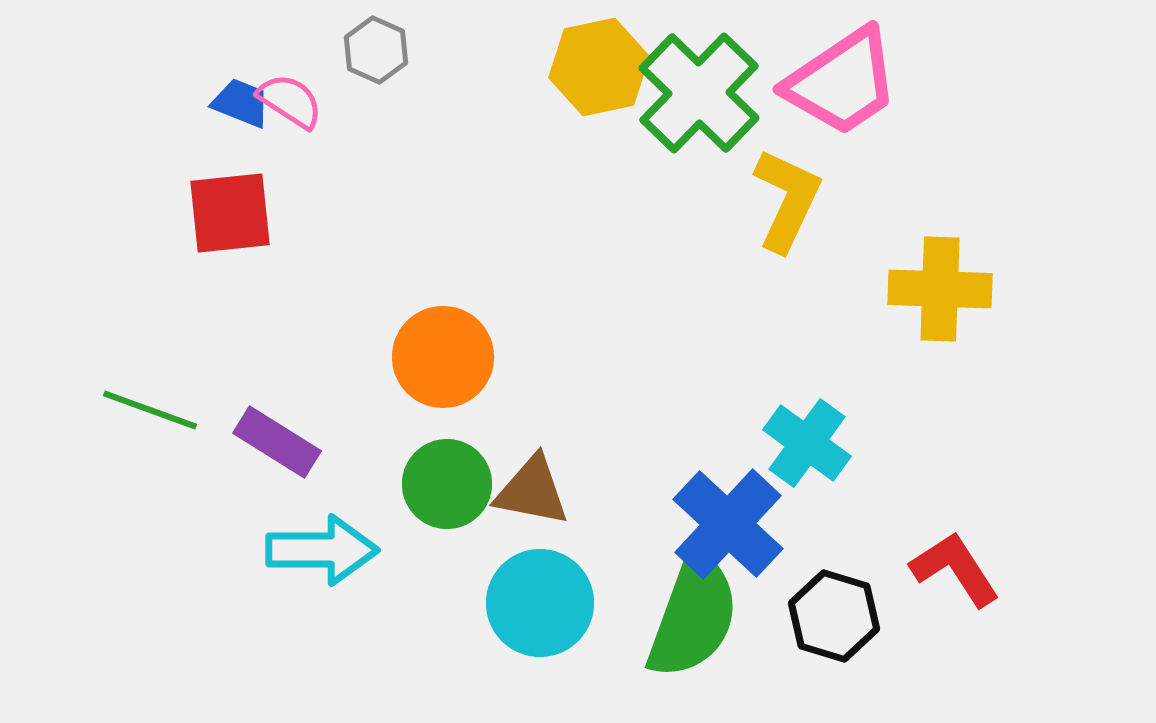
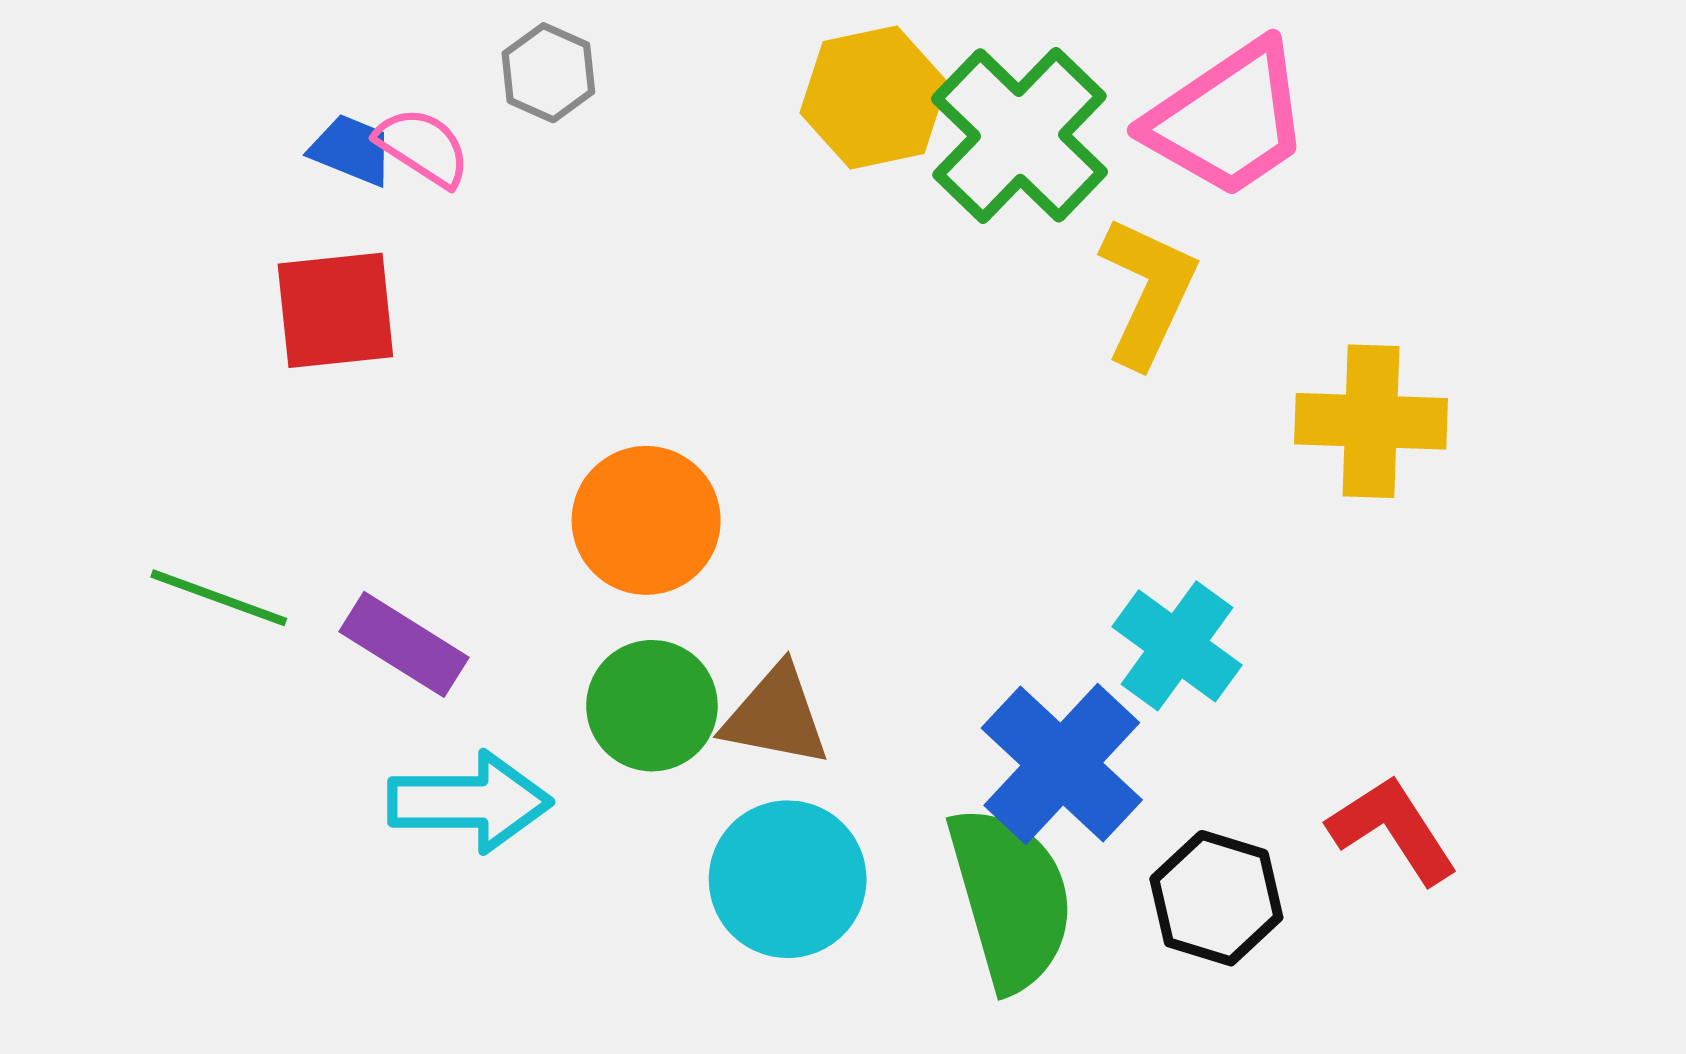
green semicircle: (693, 616) -> (1011, 898), turned -36

